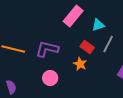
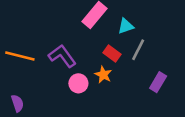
purple L-shape: (47, 49) -> (62, 56), turned 40
pink circle: (50, 78) -> (78, 83), moved

